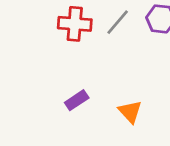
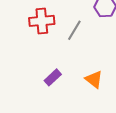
gray line: (118, 22) -> (74, 30), moved

